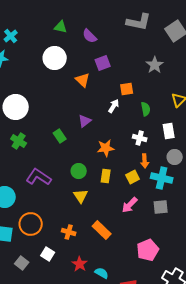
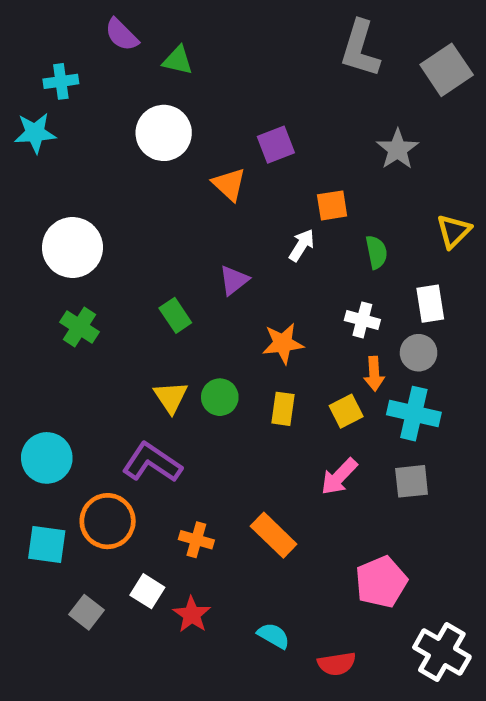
gray L-shape: (139, 22) -> (360, 49), turned 95
cyan cross: (11, 36) -> (61, 81), turned 32
purple semicircle: (90, 36) -> (122, 35), moved
gray circle: (175, 157) -> (419, 353), moved
purple L-shape: (39, 177) -> (152, 463), moved
yellow triangle: (81, 196) -> (171, 397), moved
red star: (80, 264) -> (192, 615), moved

